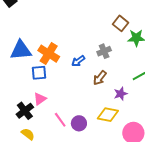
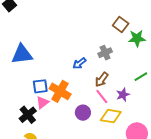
orange cross: (49, 54) -> (60, 91), moved
blue square: (39, 73) -> (40, 86), moved
pink line: (60, 120) -> (102, 97), moved
purple circle: (79, 123) -> (83, 113), moved

